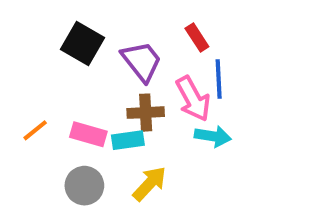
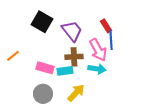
red rectangle: (197, 38) -> (106, 26), moved
orange line: (35, 130) -> (13, 56), moved
cyan arrow: (213, 136) -> (97, 69), moved

